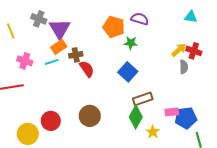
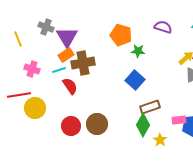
purple semicircle: (140, 19) -> (163, 27), moved
brown cross: (76, 55) -> (83, 63), size x1.6
red semicircle: (87, 69) -> (70, 86), moved
red circle: (51, 121) -> (71, 126), moved
yellow circle: (28, 134) -> (35, 108), moved

